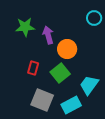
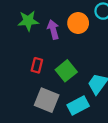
orange circle: (67, 49) -> (78, 23), moved

